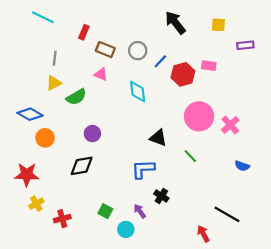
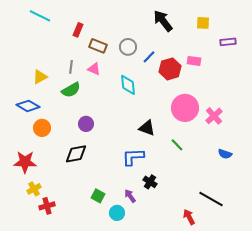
gray line: (55, 58) -> (71, 67), moved
yellow triangle: (54, 83) -> (40, 77), moved
red cross: (62, 219) -> (47, 206), moved

